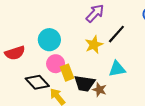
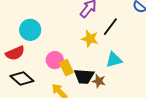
cyan circle: (49, 40) -> (30, 30), moved
yellow star: (94, 45) -> (90, 39), turned -30
black diamond: (37, 82) -> (22, 79), moved

